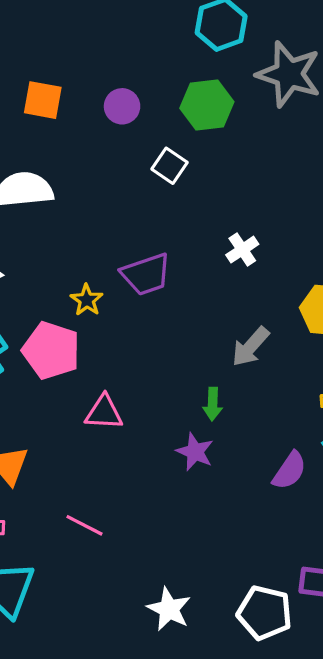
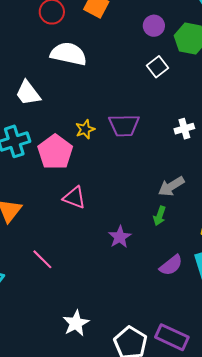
purple circle: (122, 106) -> (154, 26), moved
green arrow: (213, 404) -> (160, 216), moved

